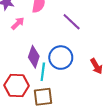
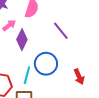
purple diamond: (34, 57) -> (22, 40), moved

